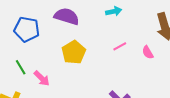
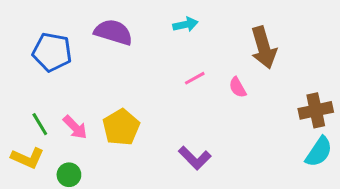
yellow pentagon: (74, 52) -> (121, 127), moved
green line: (21, 67) -> (40, 124), moved

